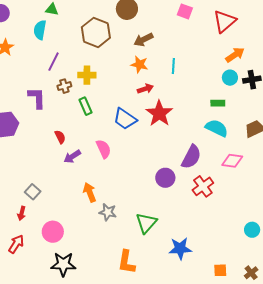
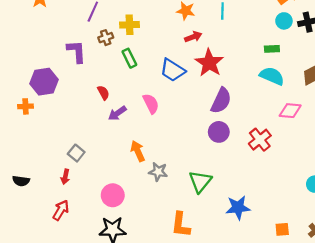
purple semicircle: (191, 157) -> (221, 101), moved
pink circle: (53, 232) -> (113, 195), moved

